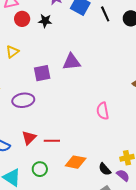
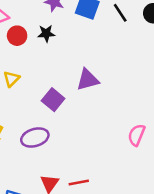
purple square: (42, 73) -> (53, 100), turned -30
pink semicircle: (103, 111) -> (136, 135), turned 42

